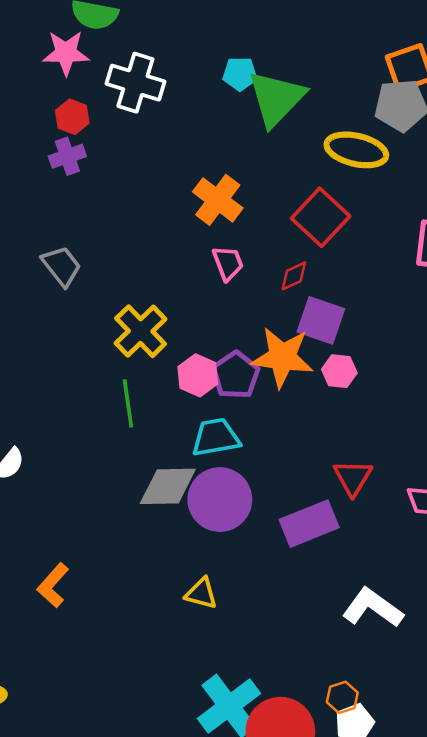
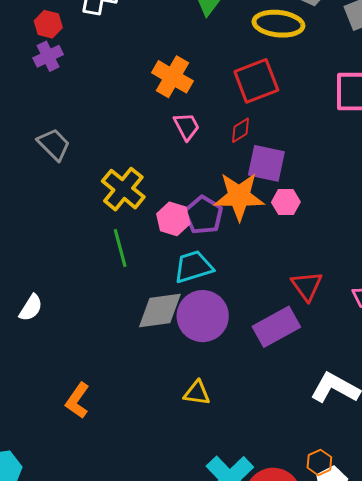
red square: (321, 217) -> (256, 81), turned 33

